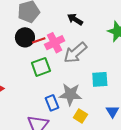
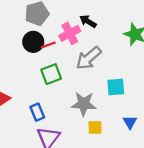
pink cross: (55, 43) -> (70, 33), moved
blue rectangle: (52, 103) -> (37, 112), moved
yellow square: (80, 116) -> (95, 127), turned -32

